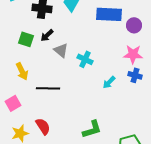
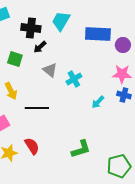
black arrow: (47, 35) -> (40, 47), moved
cyan cross: (85, 59) -> (74, 79), turned 35

